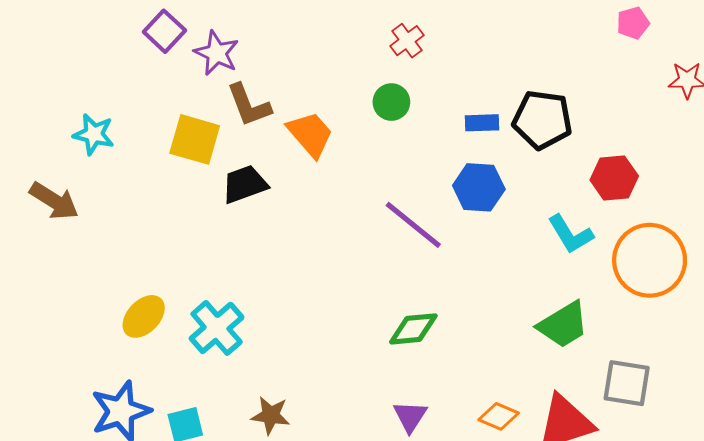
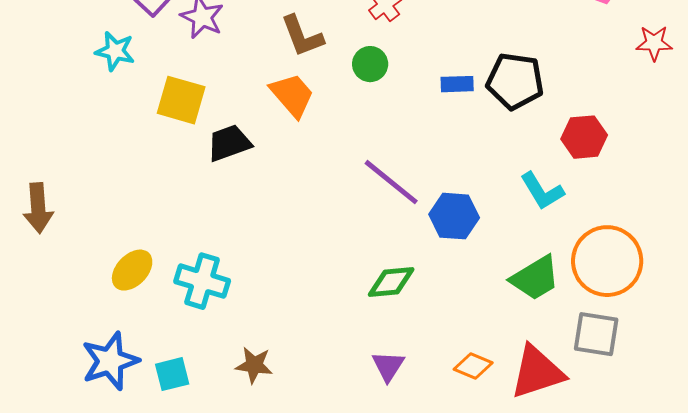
brown L-shape: (249, 105) -> (302, 36), moved
cyan star: (94, 134) -> (115, 51), moved
blue hexagon: (479, 187) -> (454, 216), moved
brown arrow: (54, 201) -> (38, 208), moved, turned 54
orange circle: (650, 260) -> (607, 261), moved
cyan cross: (217, 328) -> (202, 281), turned -32

